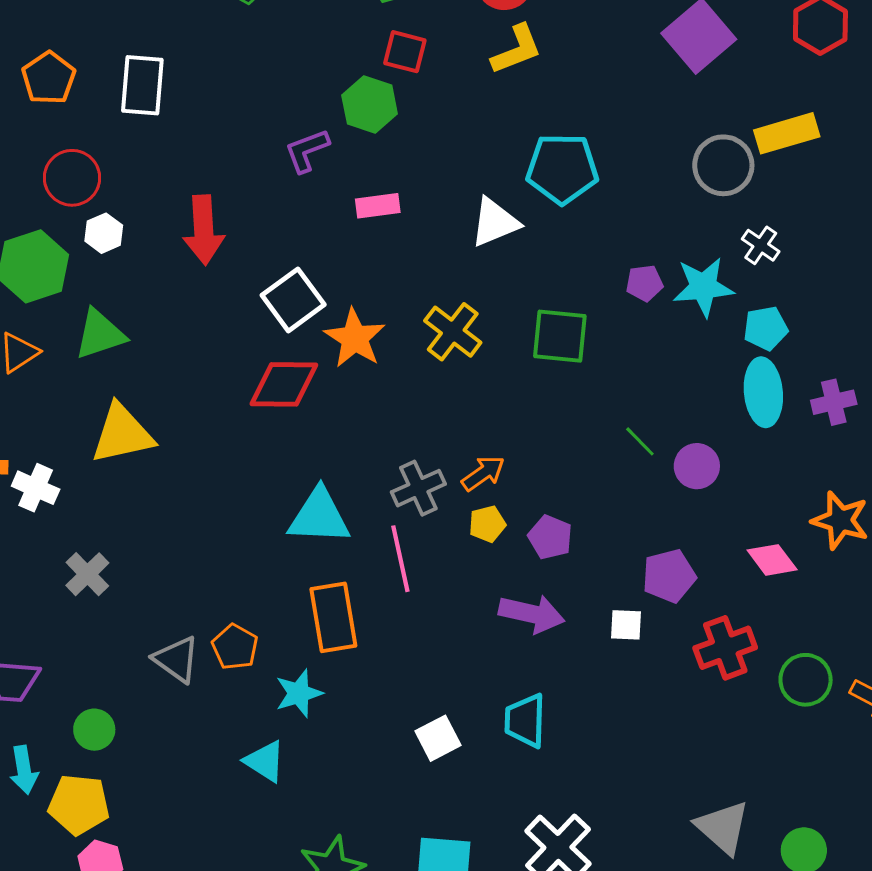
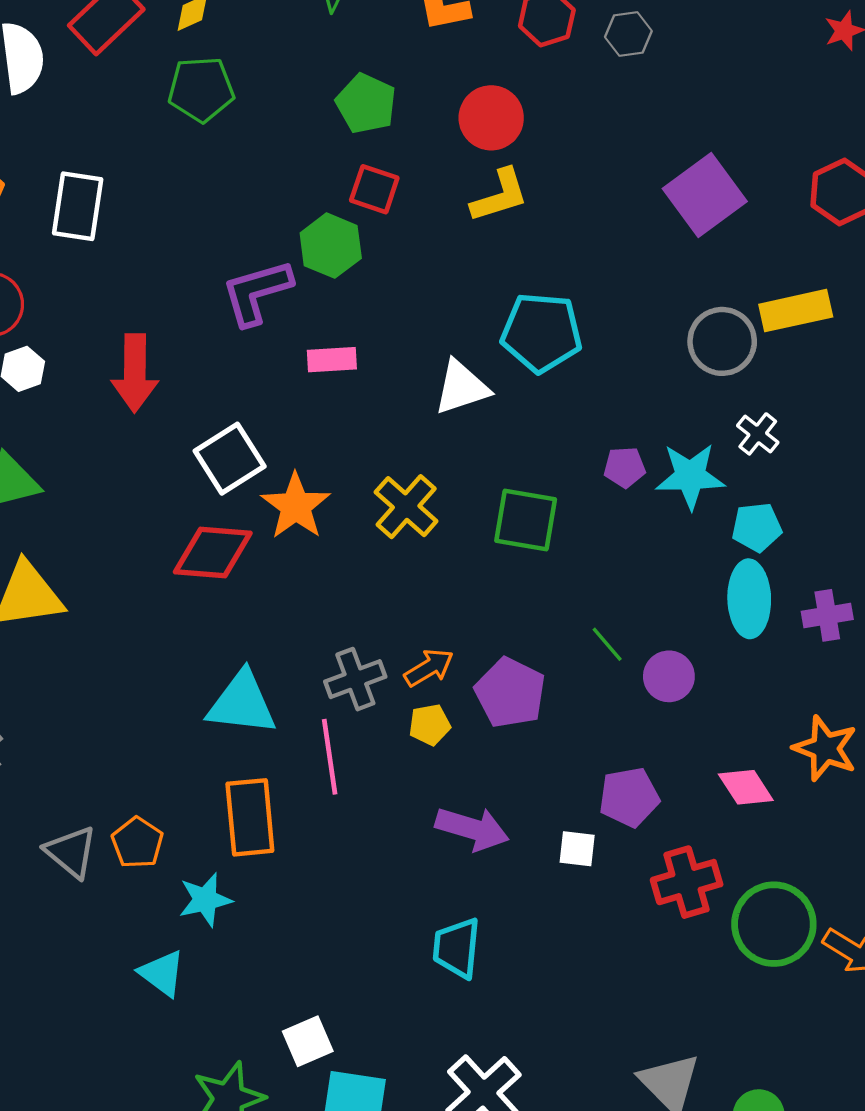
purple L-shape: (307, 151) -> (257, 292), size x1.4
purple pentagon: (550, 537) -> (510, 693), moved, size x1.4
green circle: (806, 680) -> (774, 924), size x1.4
white square: (438, 738) -> (308, 1041), moved

